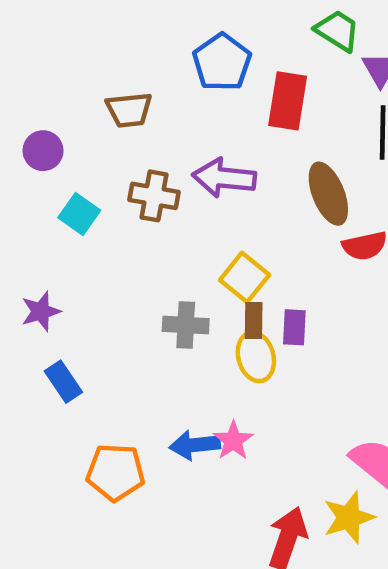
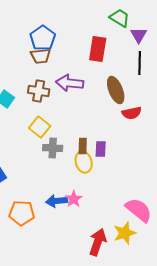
blue pentagon: (222, 62) -> (43, 38), moved
brown trapezoid: (129, 110) -> (41, 56), moved
yellow square: (245, 277) -> (40, 127), moved

